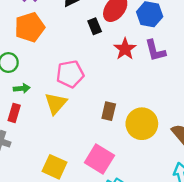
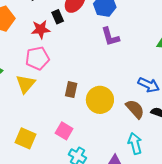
red star: (125, 49) -> (41, 29), moved, turned 30
pink square: (99, 159) -> (64, 131), size x0.7

